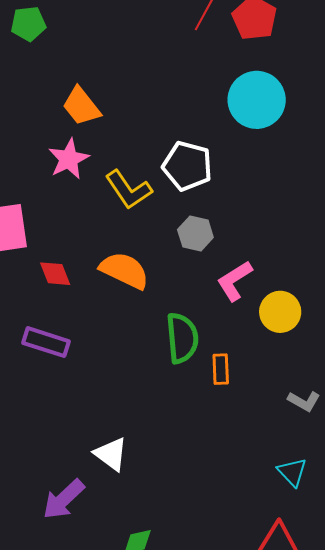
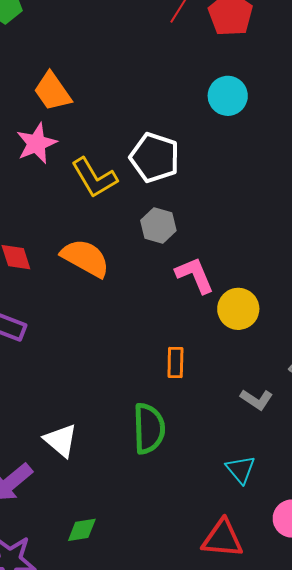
cyan circle: (257, 100) -> (228, 96), size x0.7
pink L-shape: (235, 281) -> (195, 275), turned 96
green semicircle: (182, 338) -> (149, 428), moved

